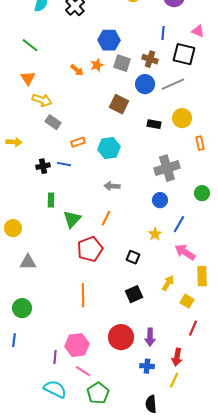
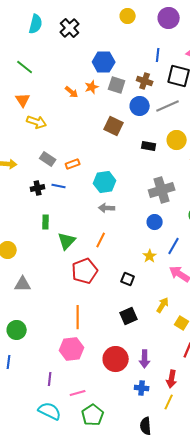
gray rectangle: (53, 122) -> (48, 159), moved
cyan hexagon: (109, 148) -> (105, 182), moved
pink hexagon: (77, 345) -> (72, 349), moved
pink line: (83, 371) -> (78, 393), turned -49

